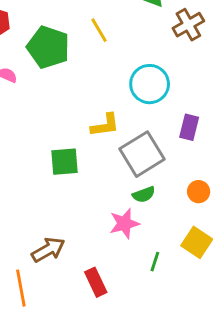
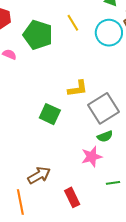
cyan circle: (150, 84) -> (109, 33), moved
green square: (65, 162) -> (50, 114), turned 30
green line: (155, 262) -> (113, 183), turned 64

